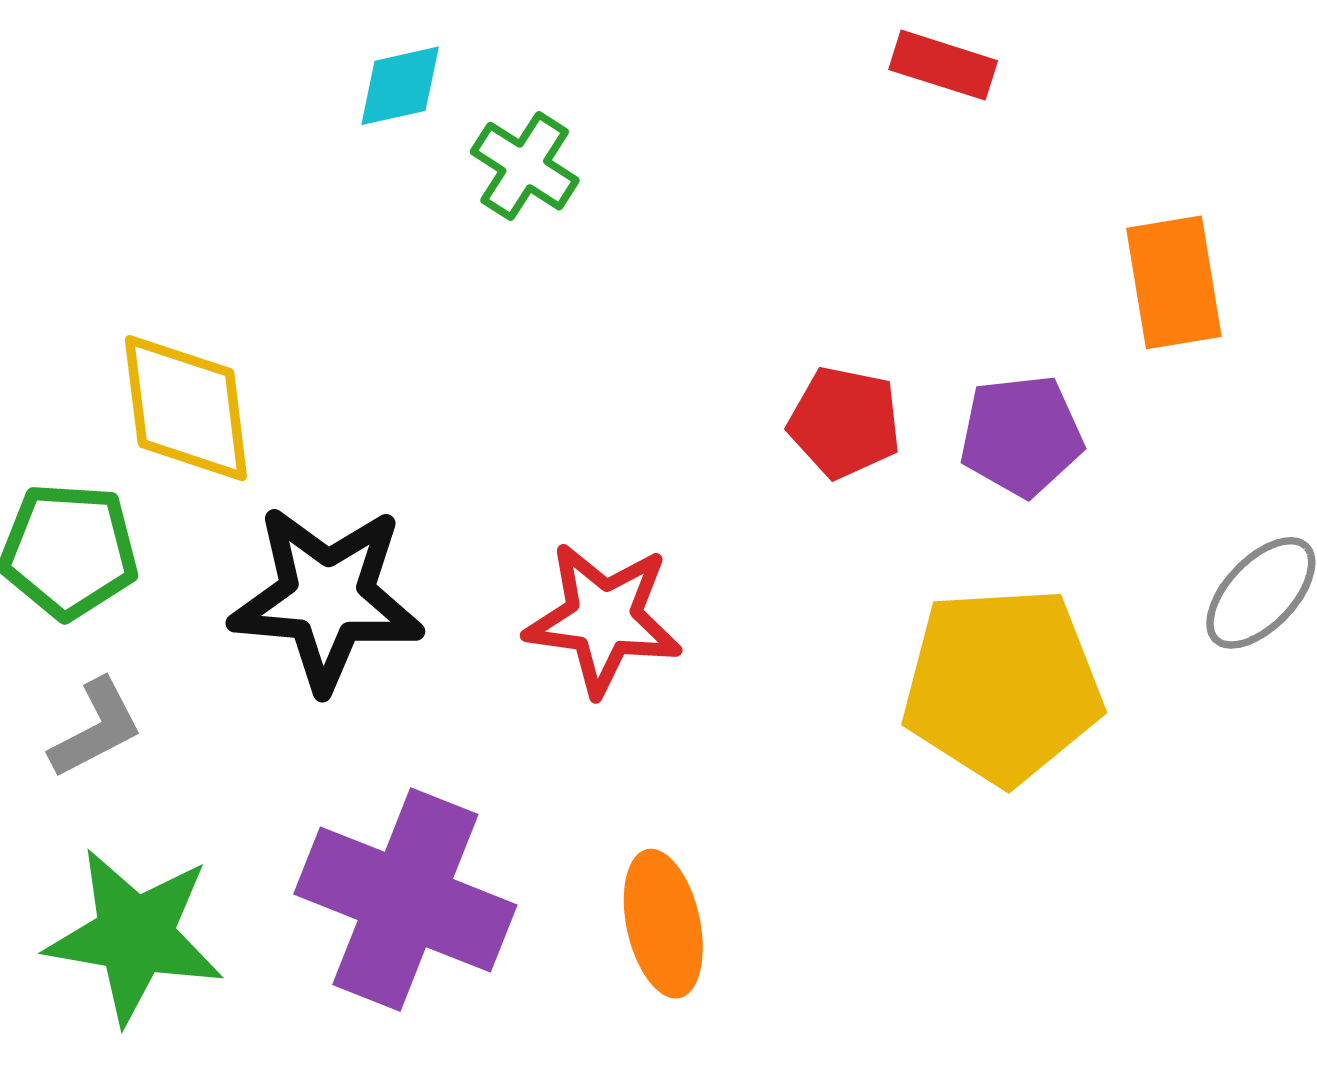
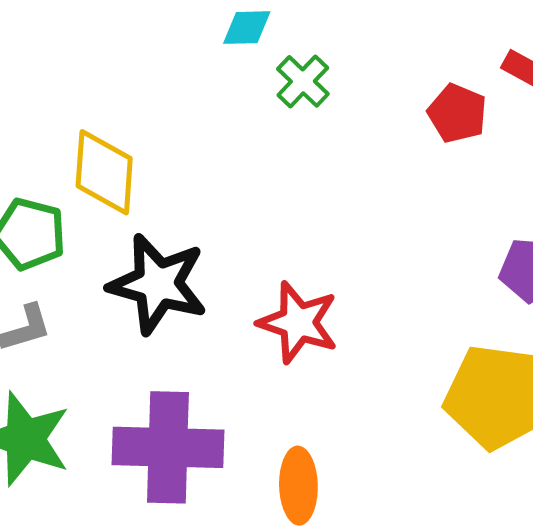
red pentagon: (845, 422) -> (457, 113), moved
purple cross: (405, 900) -> (168, 447), turned -31

